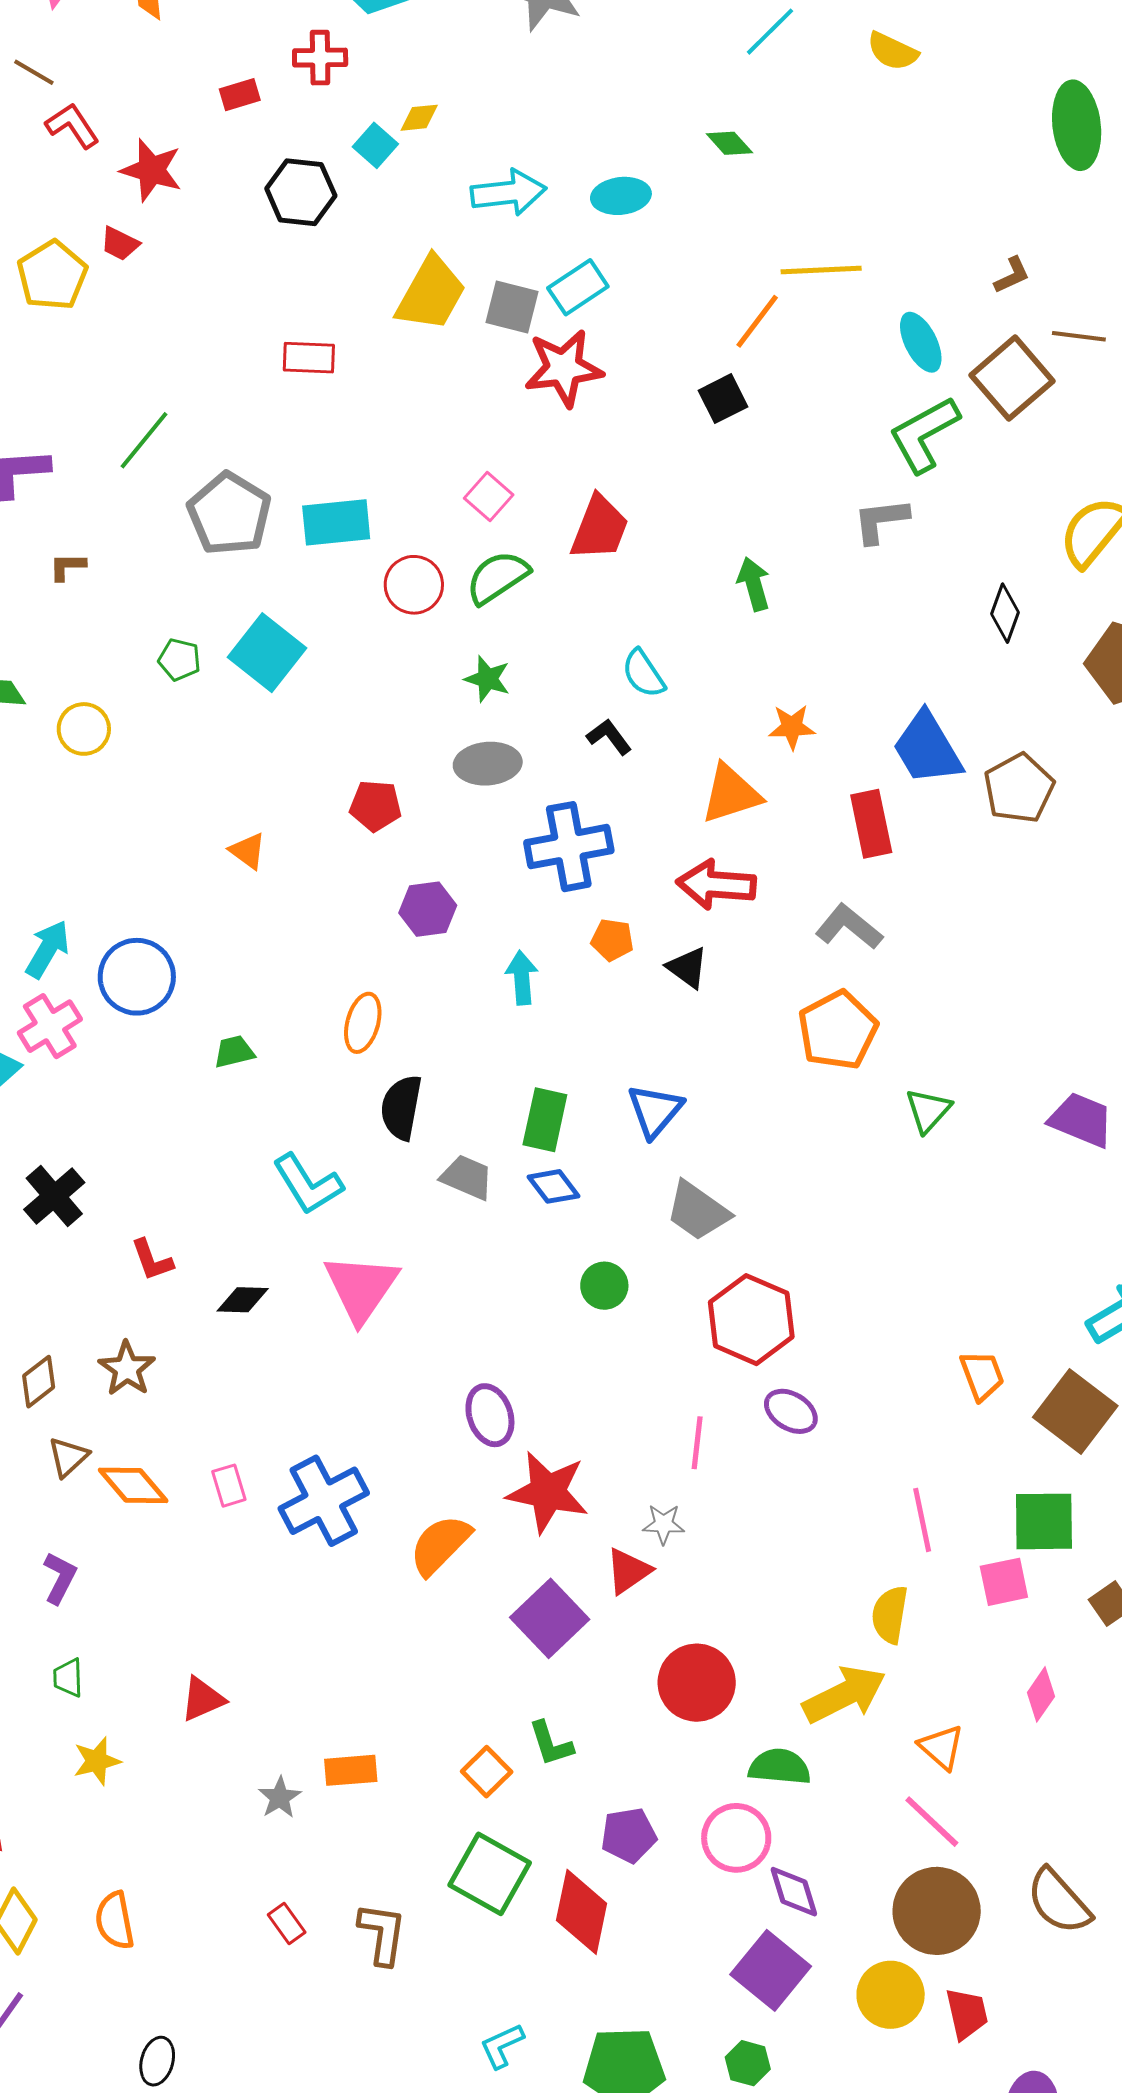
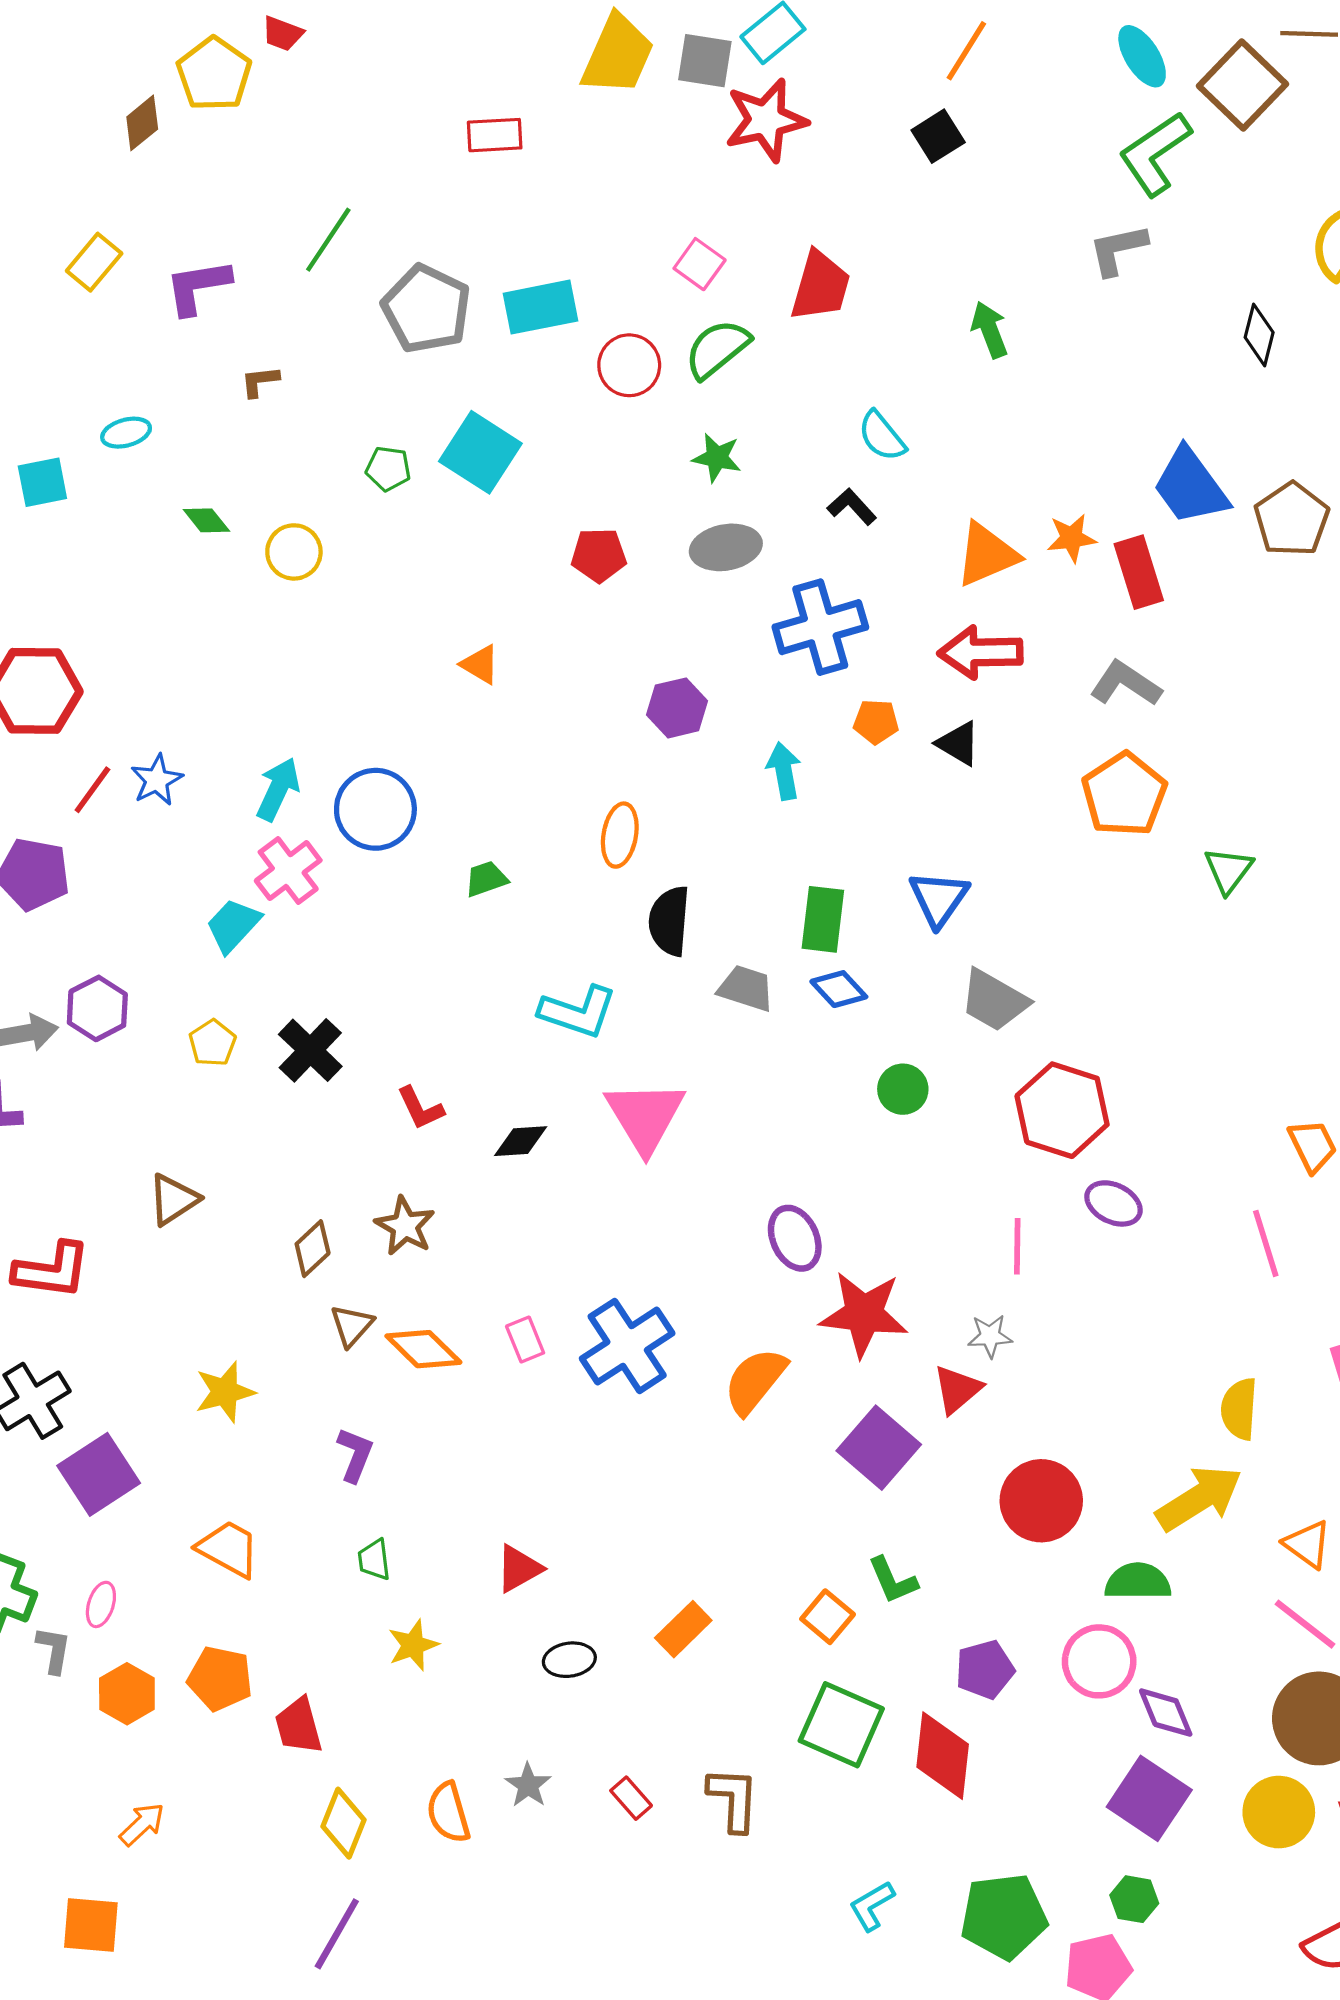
orange star: (792, 727) -> (1072, 538), moved
red pentagon: (375, 806) -> (599, 555), moved
cyan L-shape: (308, 1184) -> (578, 1012), turned -34
pink line: (922, 1520) -> (1266, 1243), moved
orange rectangle: (351, 1770) -> (683, 1629), turned -34
gray star: (280, 1798) -> (528, 1785), moved
black ellipse: (157, 2061) -> (569, 1660), moved, turned 72

